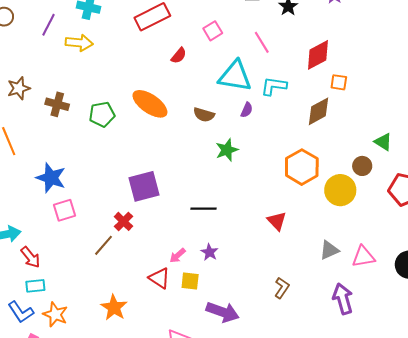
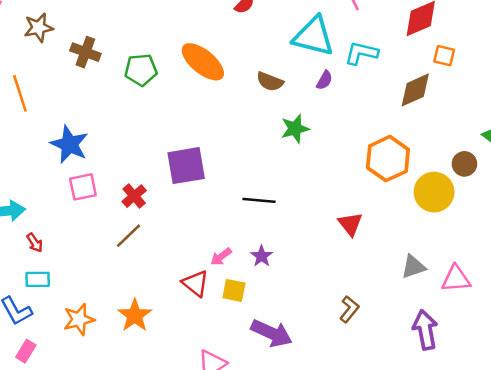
red cross: (124, 221) -> (134, 196), moved
red arrow: (30, 257) -> (35, 243), size x0.7
orange star: (55, 314) -> (79, 319), moved, turned 30

